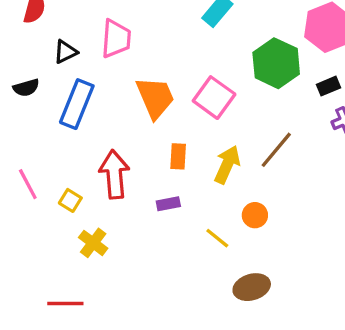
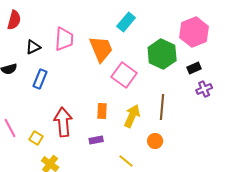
orange trapezoid: (155, 98) -> (101, 49), moved
blue rectangle: (77, 104) -> (40, 79), size x0.7
brown line: (276, 150) -> (162, 107), turned -35
orange circle: (255, 215) -> (155, 141), moved

